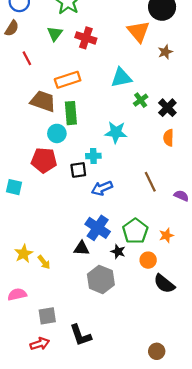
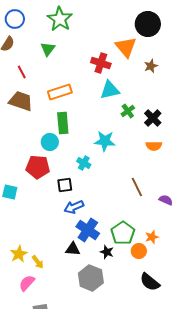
red cross: (86, 38) -> (101, 63), moved
brown trapezoid: (43, 101) -> (21, 101), moved
orange semicircle: (168, 138) -> (154, 146), turned -91
cyan cross: (93, 156) -> (84, 163), turned 32
black square: (78, 170) -> (65, 185), moved
blue arrow: (102, 188) -> (74, 207), moved
orange circle: (148, 260) -> (139, 251), moved
pink semicircle: (17, 294) -> (27, 283), moved, turned -36

